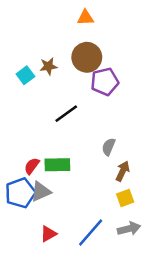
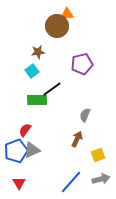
brown circle: (87, 57) -> (57, 26), moved
cyan square: (25, 75) -> (32, 71), moved
green rectangle: (57, 165) -> (37, 100), moved
brown arrow: (123, 171) -> (77, 139), moved
red triangle: (48, 234) -> (19, 183), moved, turned -32

